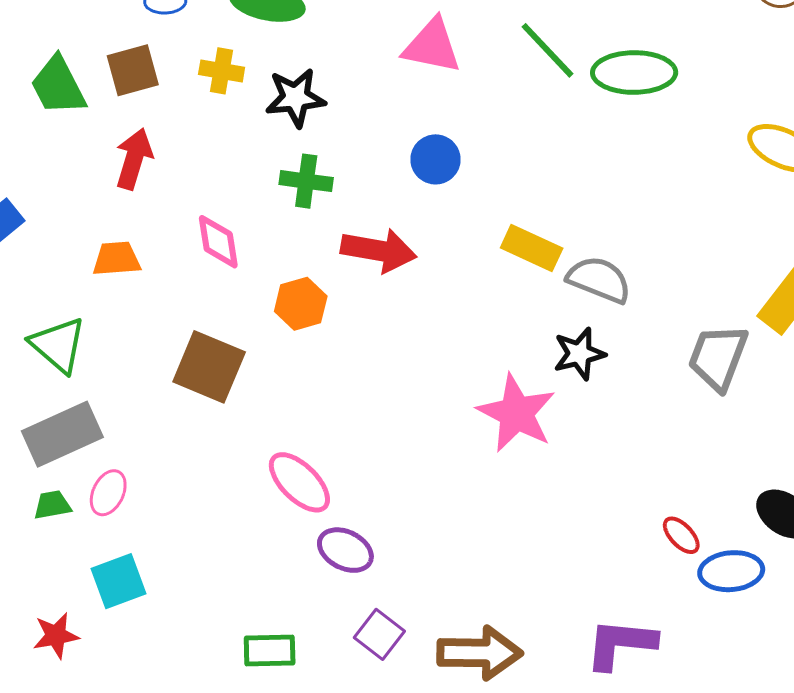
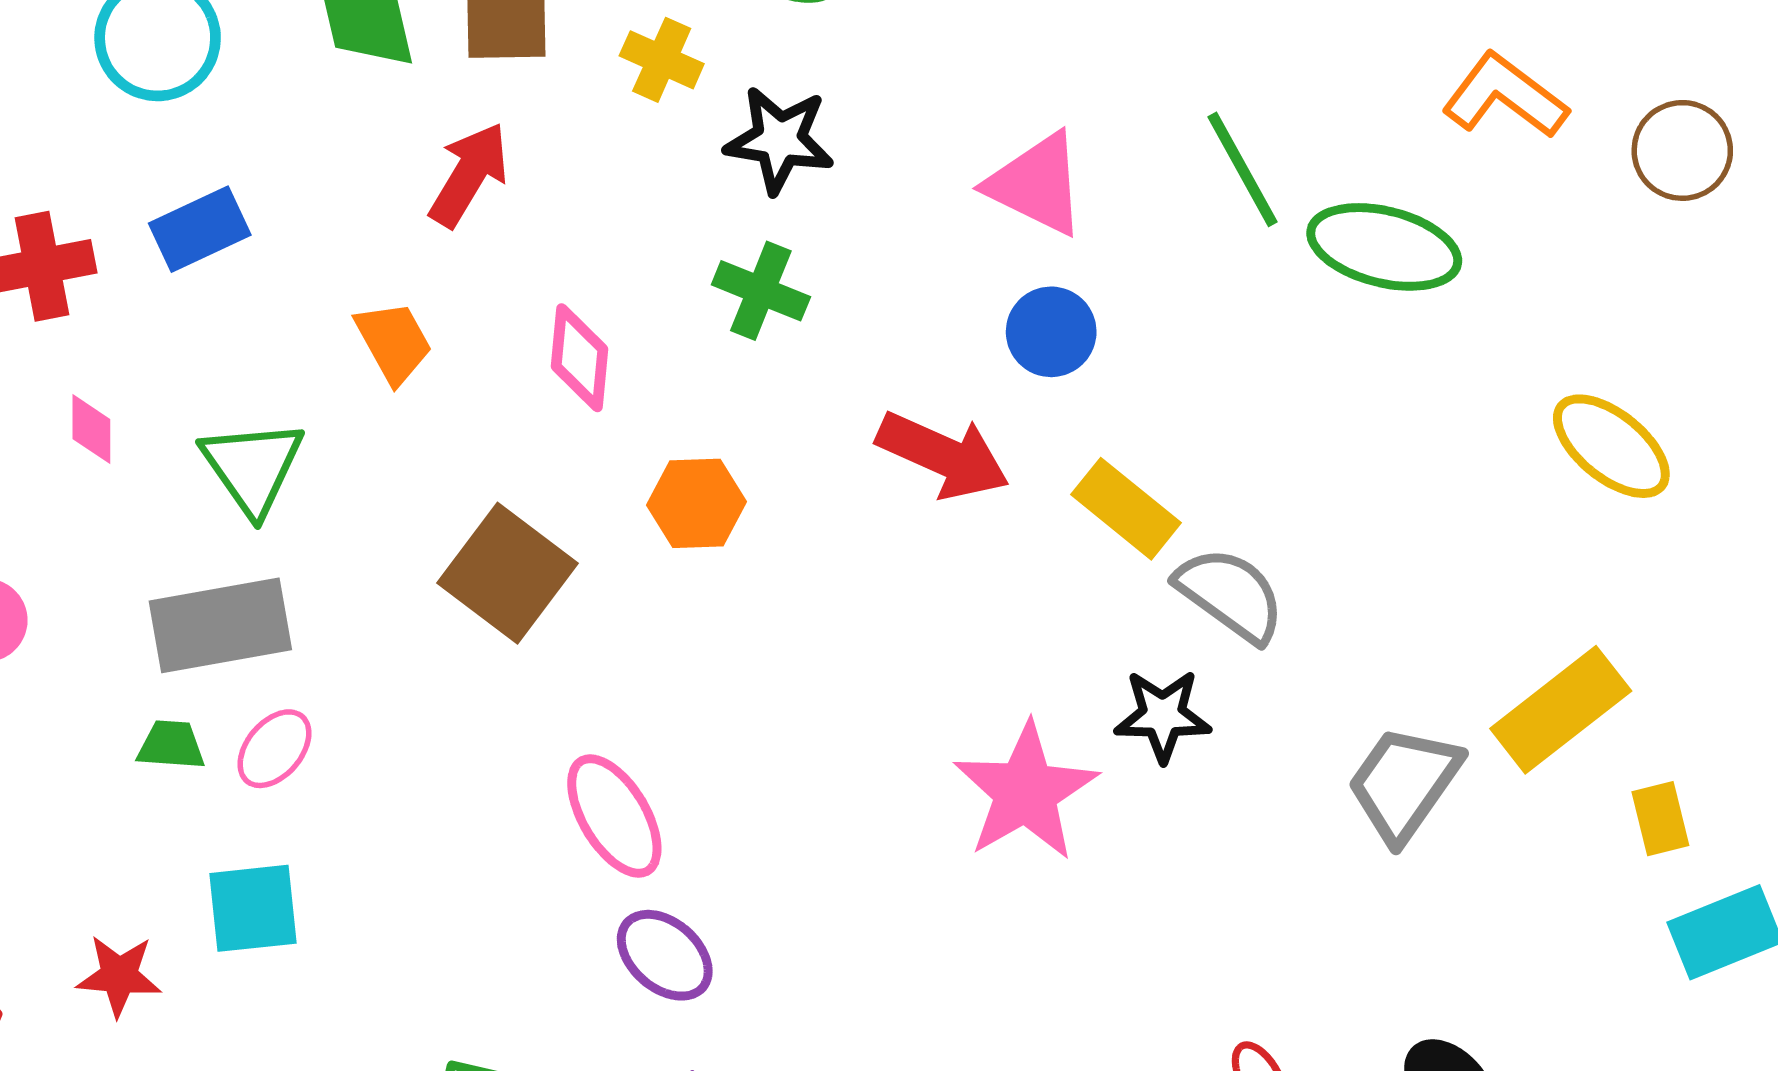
pink triangle: (432, 46) -> (1036, 184), moved
blue circle: (435, 159) -> (1051, 332), moved
red arrow: (379, 250) -> (943, 455), moved
orange trapezoid: (117, 259) -> (394, 342), turned 51

